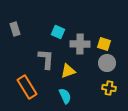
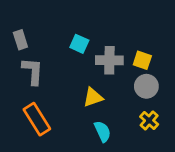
gray L-shape: (46, 59) -> (33, 71), moved
yellow cross: (109, 88) -> (149, 120), turned 32
cyan semicircle: (65, 96) -> (103, 131), moved

